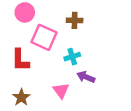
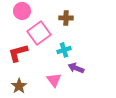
pink square: (44, 37) -> (39, 33), turned 30
red L-shape: (20, 60) -> (18, 53), turned 75

